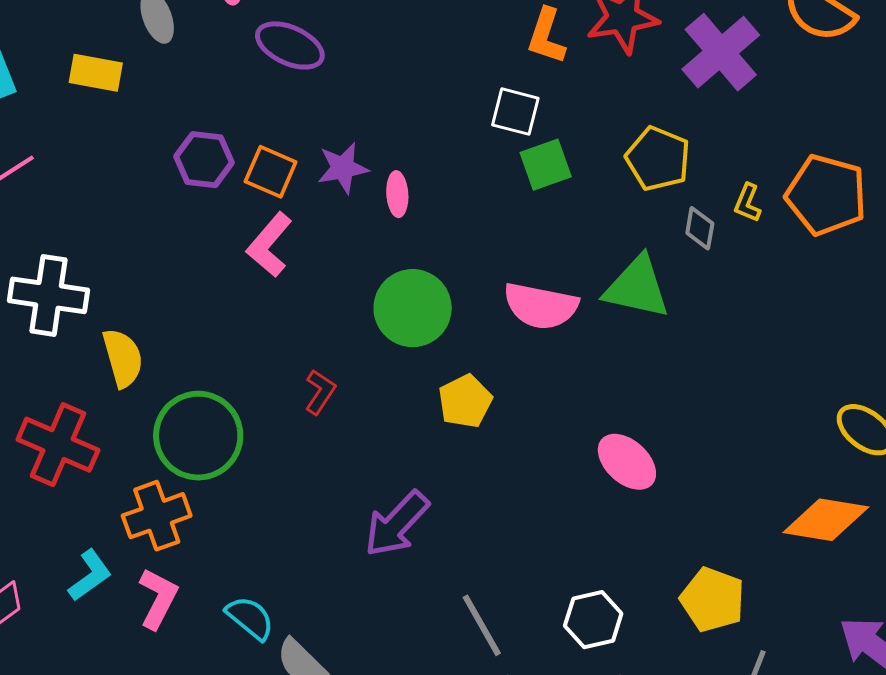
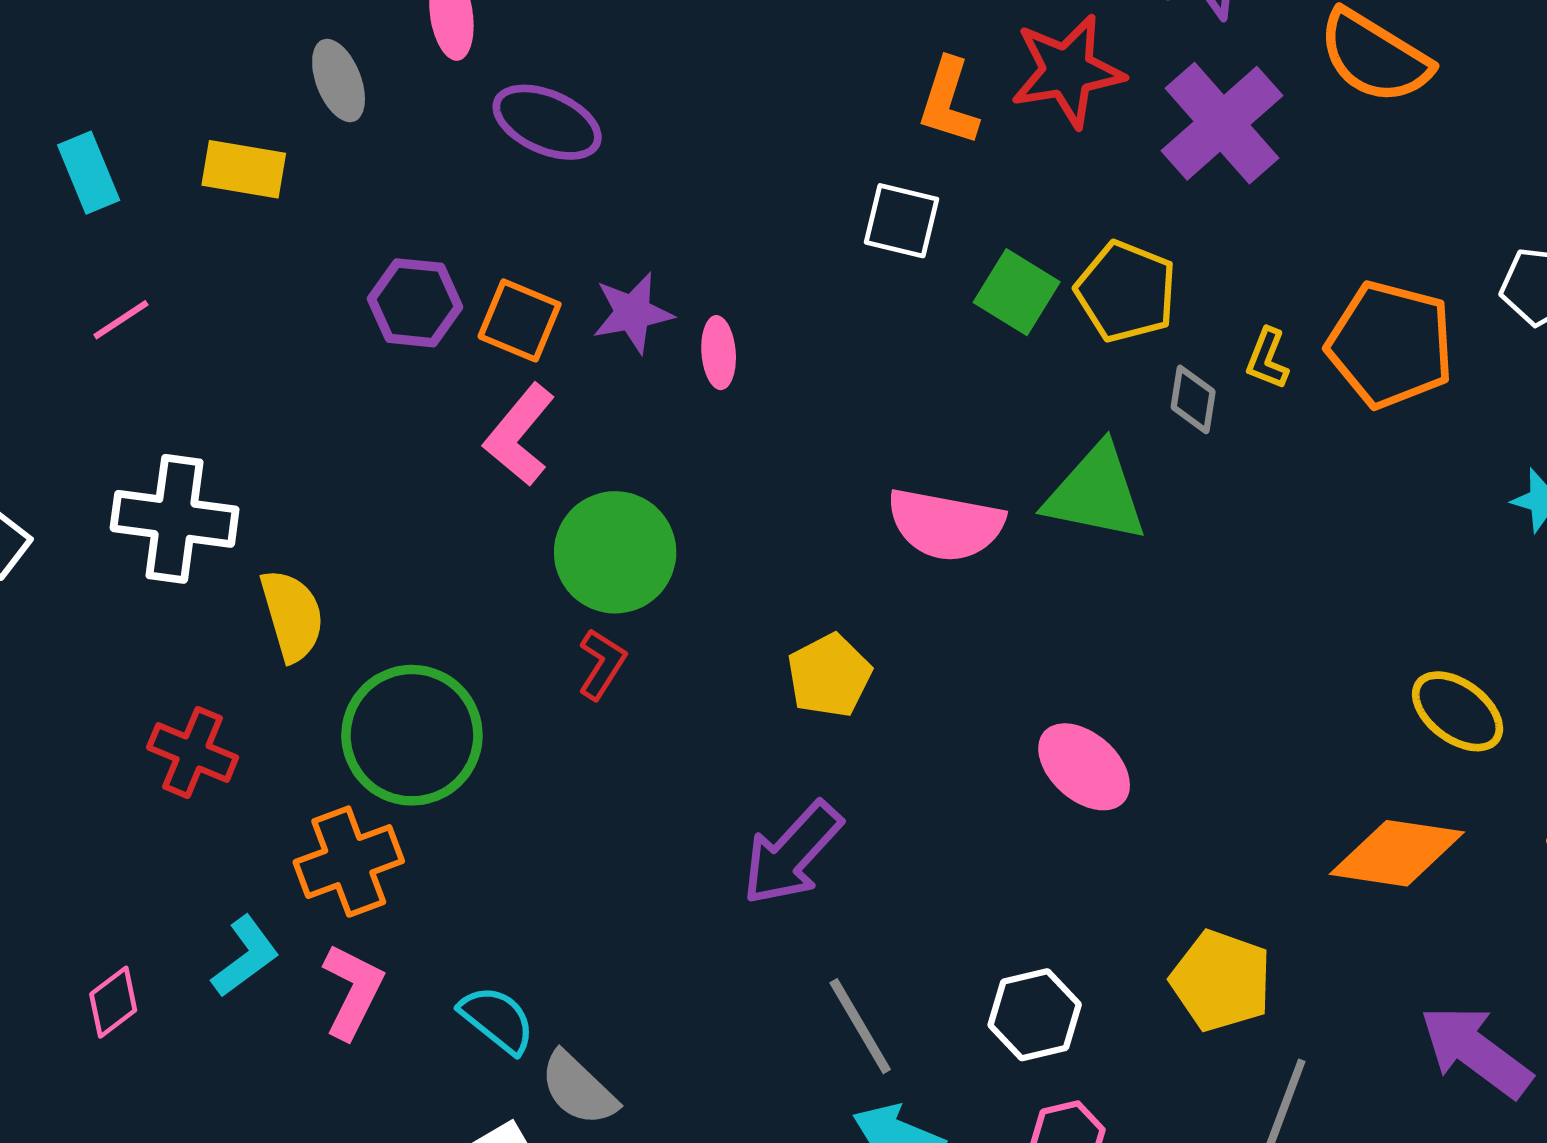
green square: (546, 165) -> (1017, 292), moved, turned -38
green circle: (413, 308) -> (615, 552), moved
red cross: (58, 445) -> (193, 752), size x0.7
purple arrow: (397, 524) -> (792, 853), moved

